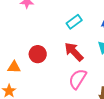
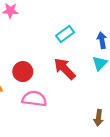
pink semicircle: (78, 79) -> (34, 99), moved, turned 65

